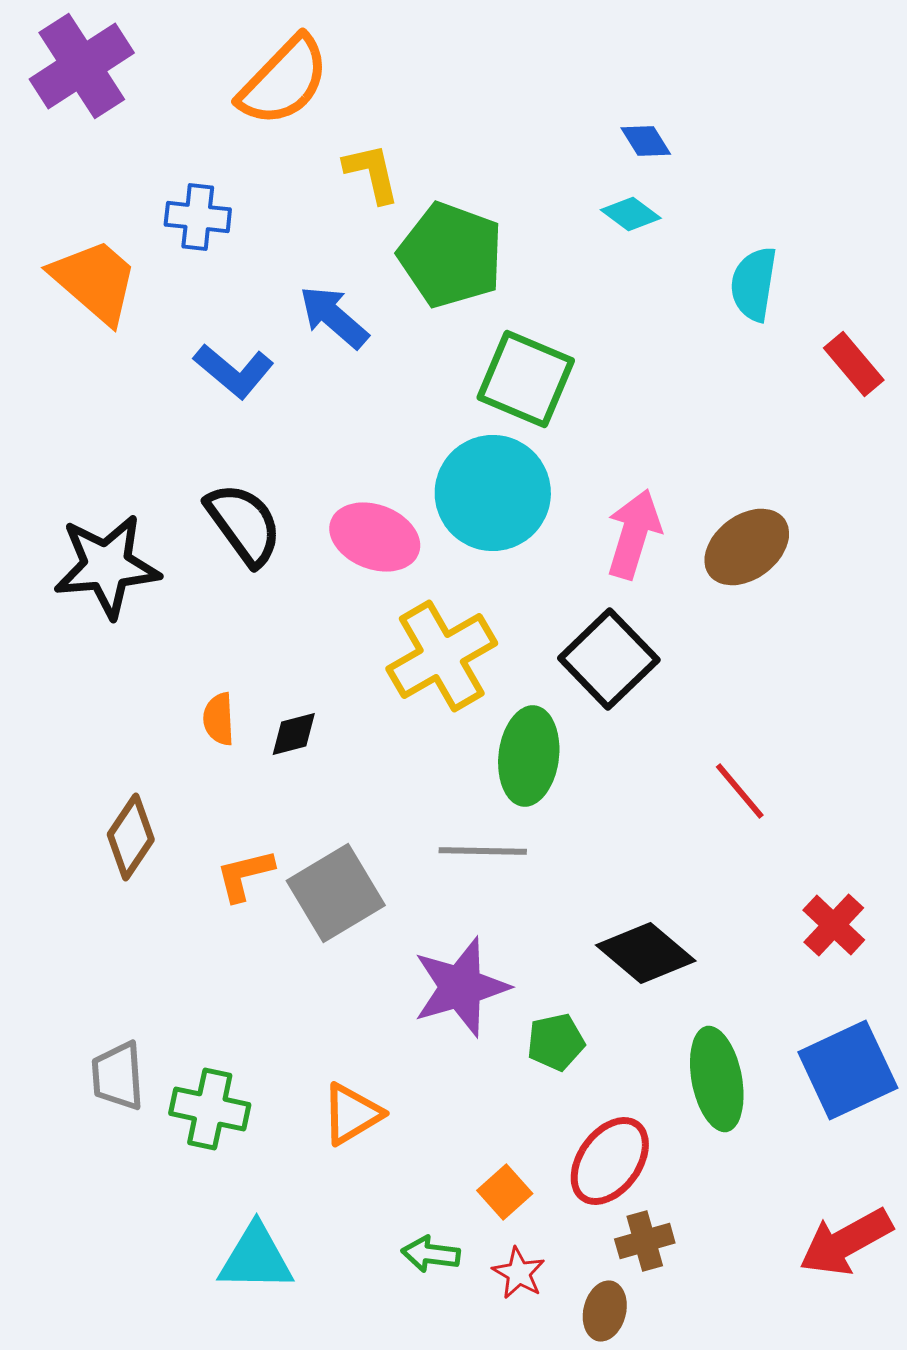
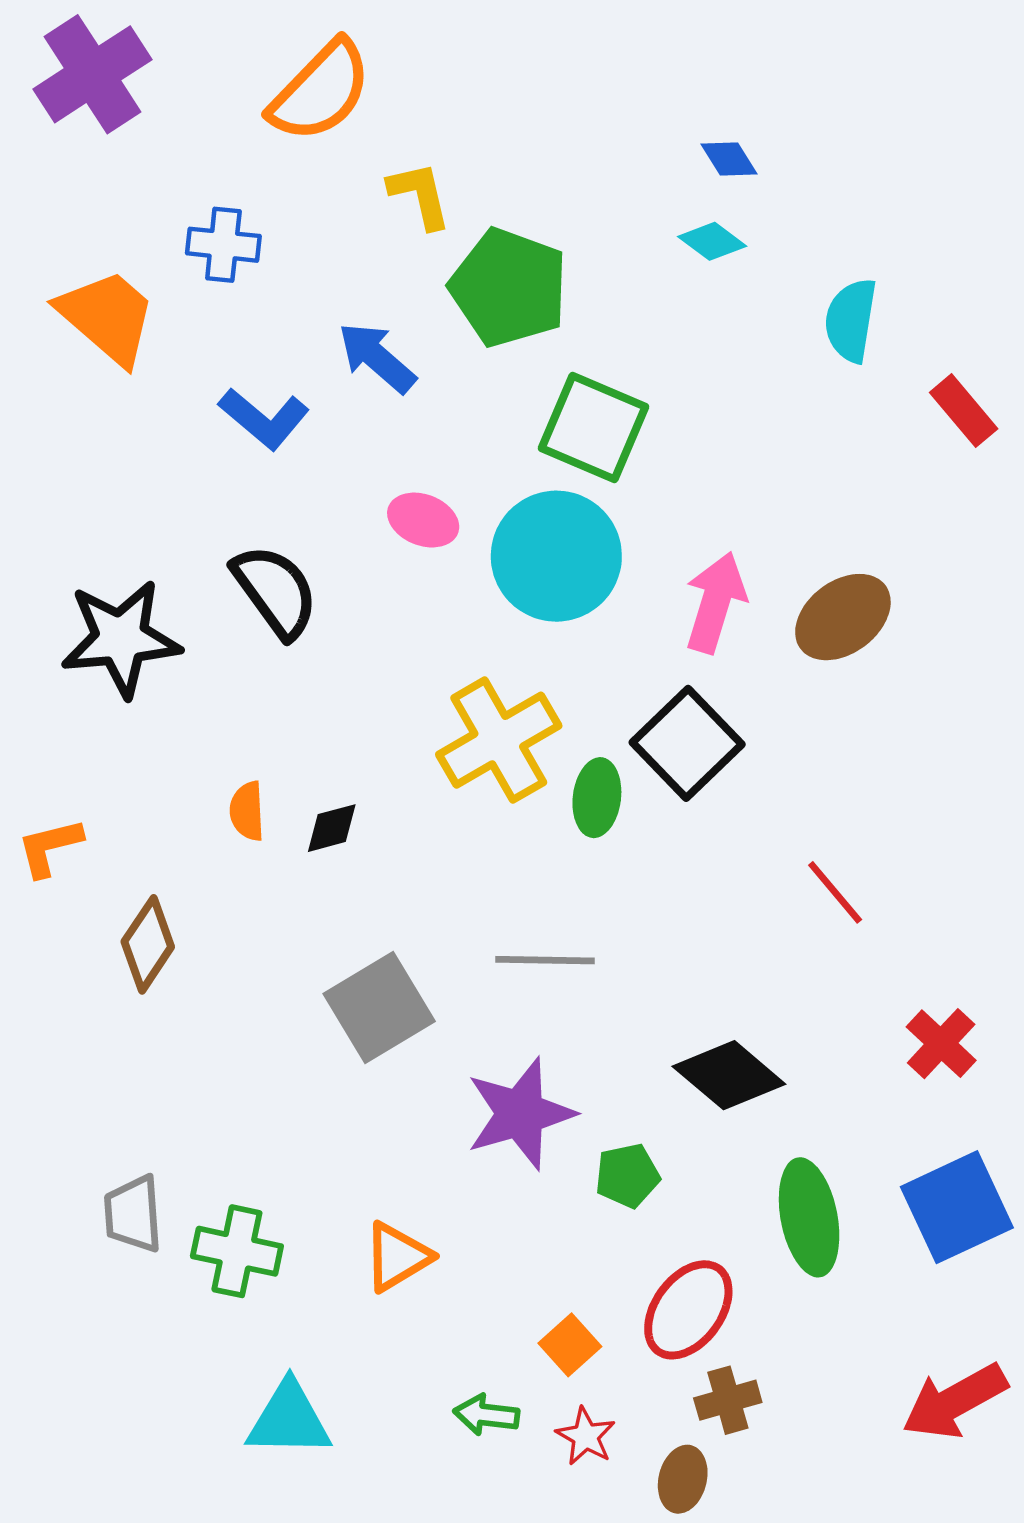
pink ellipse: (375, 537) -> (423, 520), moved, size x0.7
green ellipse: (529, 756) -> (597, 798), moved, size x0.7
orange L-shape: (245, 875) -> (50, 847), moved

